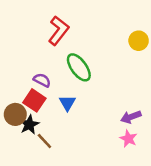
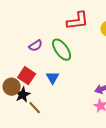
red L-shape: (58, 31) -> (78, 21), moved, turned 45
purple semicircle: (42, 80) -> (36, 46), moved, turned 120

